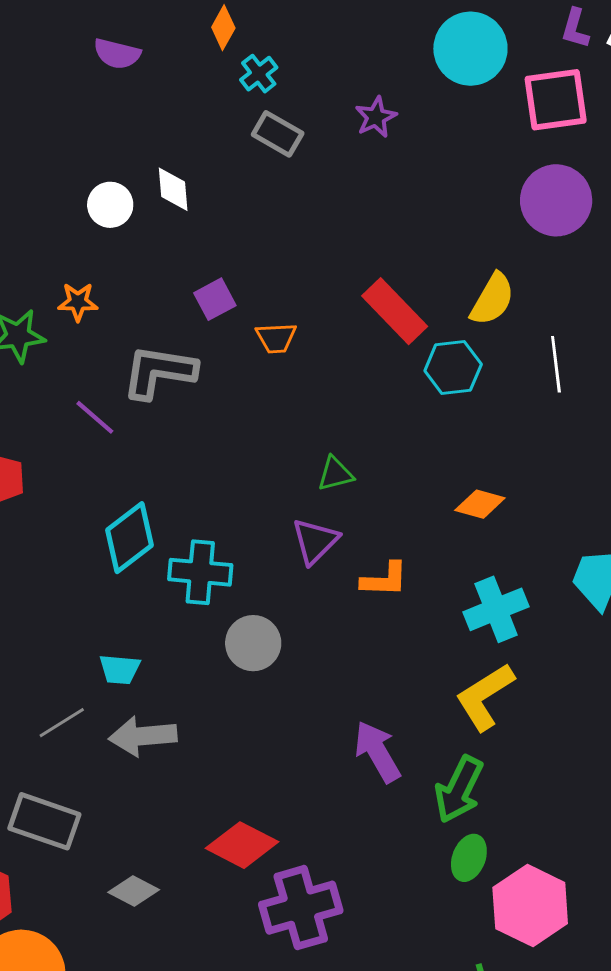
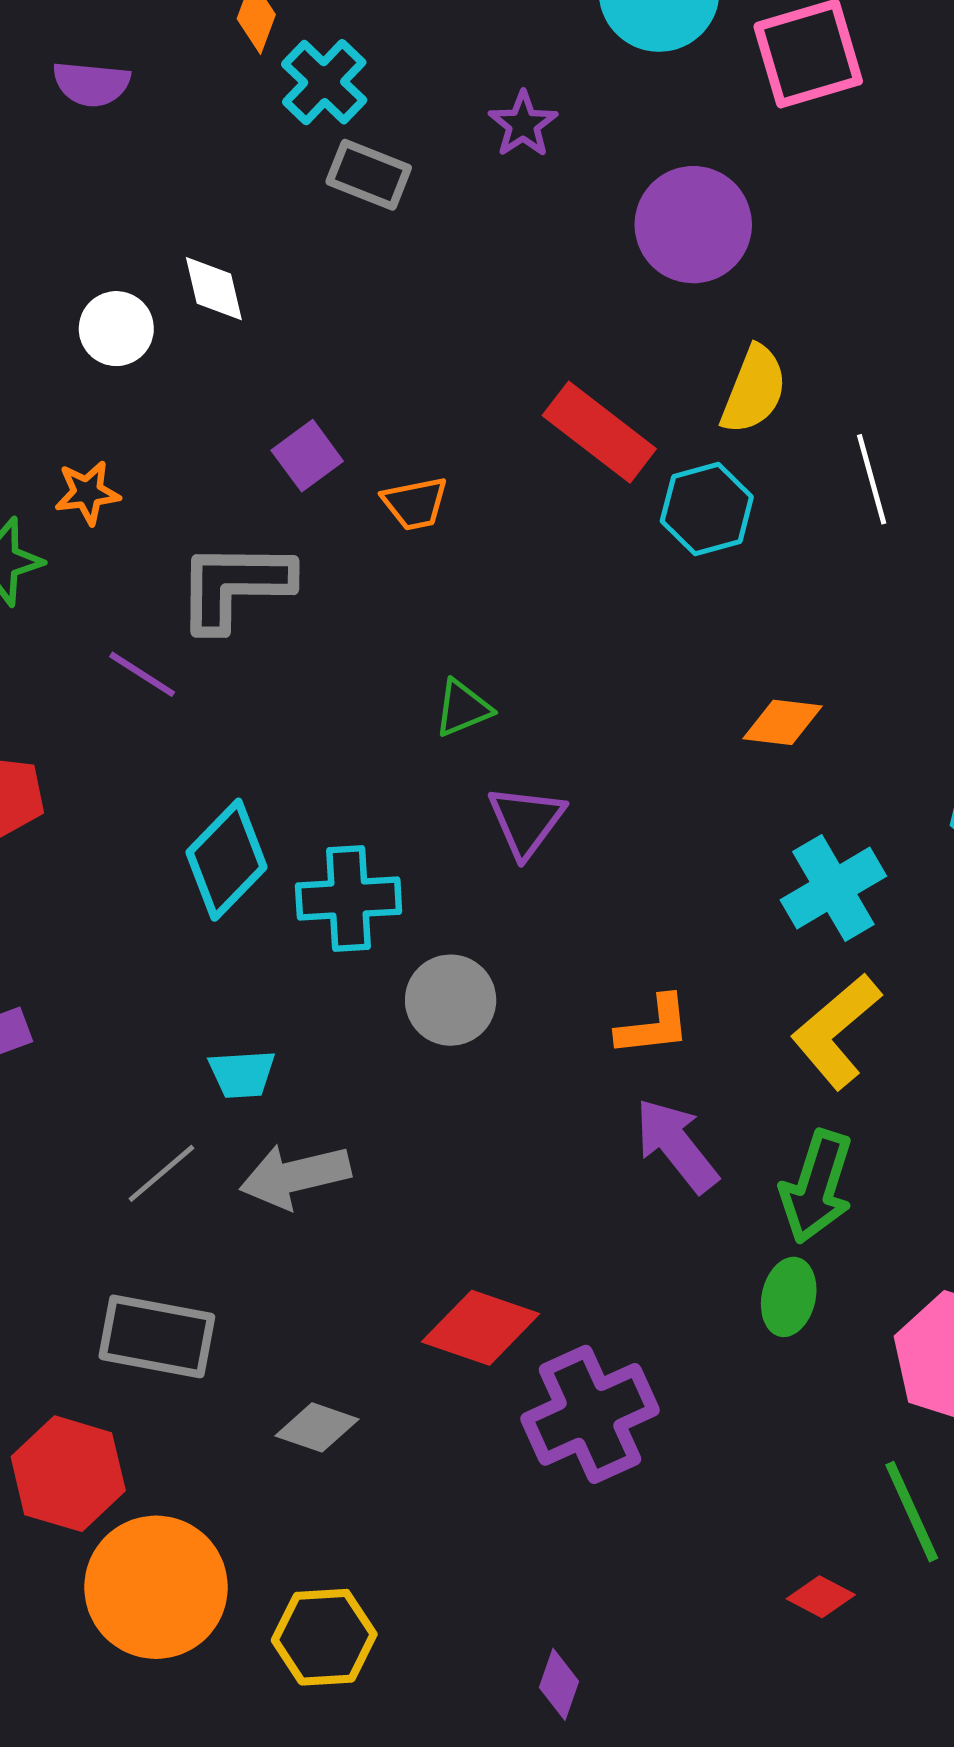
cyan cross: (259, 74) -> (324, 82), size x1.4
purple circle: (556, 200) -> (693, 225), moved
green triangle: (335, 474) -> (463, 708), moved
orange L-shape: (385, 580) -> (654, 1026), moved
green ellipse: (469, 858) -> (789, 1297), moved

